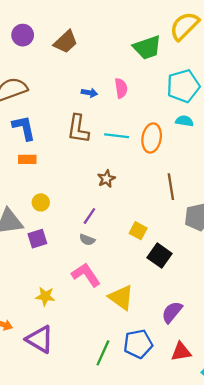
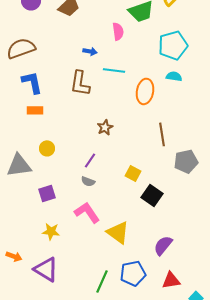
pink semicircle: (121, 88) -> (118, 31), moved
cyan line: (117, 136) -> (114, 70), moved
purple square: (37, 239) -> (47, 193), moved

